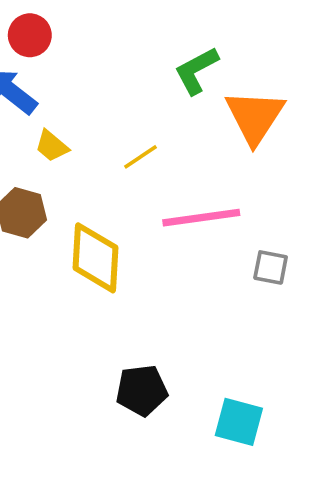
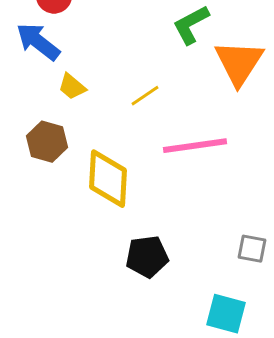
gray square: (271, 267) -> (252, 249), moved
black pentagon: (142, 390) -> (147, 257), moved

